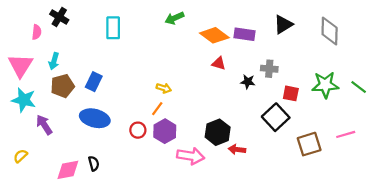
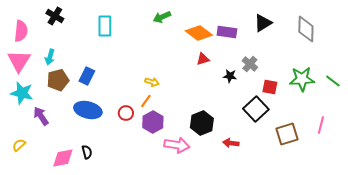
pink semicircle: (37, 32) -> (21, 31), moved, size x1.5
red triangle: (219, 63) -> (203, 59), turned -32
gray cross: (269, 69) -> (250, 64), turned 35
red circle: (138, 130) -> (126, 113), moved
pink line: (346, 134) -> (321, 125), turned -60
red arrow: (237, 149) -> (231, 143), moved

